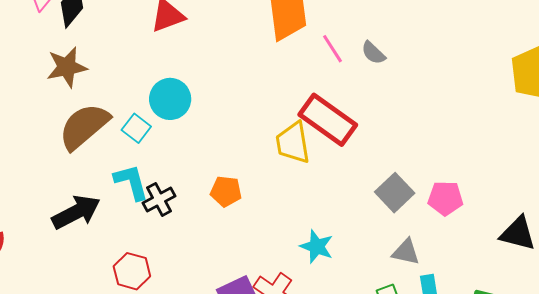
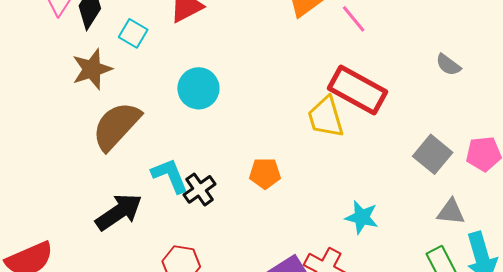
gray semicircle: (373, 53) -> (448, 65), moved
cyan square: (136, 128) -> (133, 33), moved

